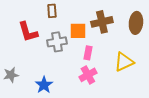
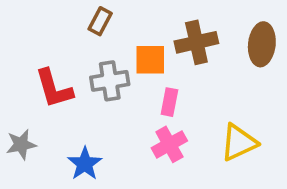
brown rectangle: (52, 11) -> (100, 21), turned 32
red L-shape: (28, 32) -> (54, 89), moved
yellow triangle: (124, 62) -> (239, 142), moved

